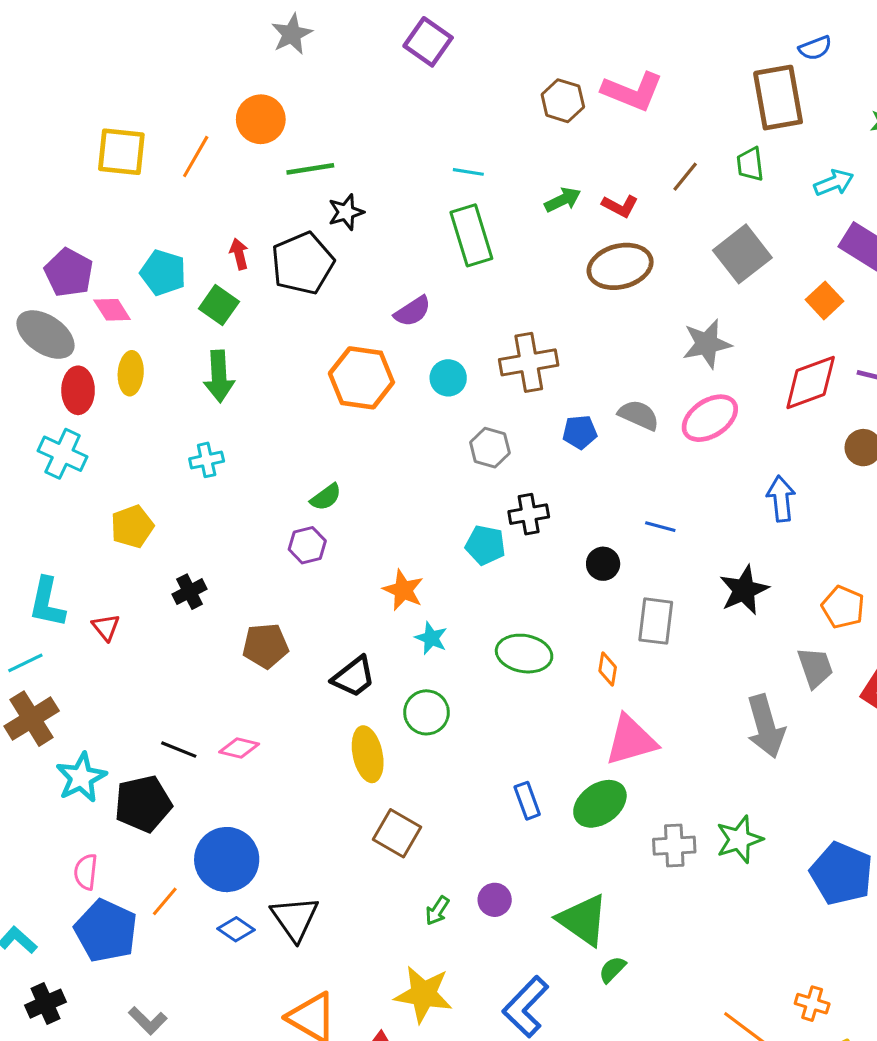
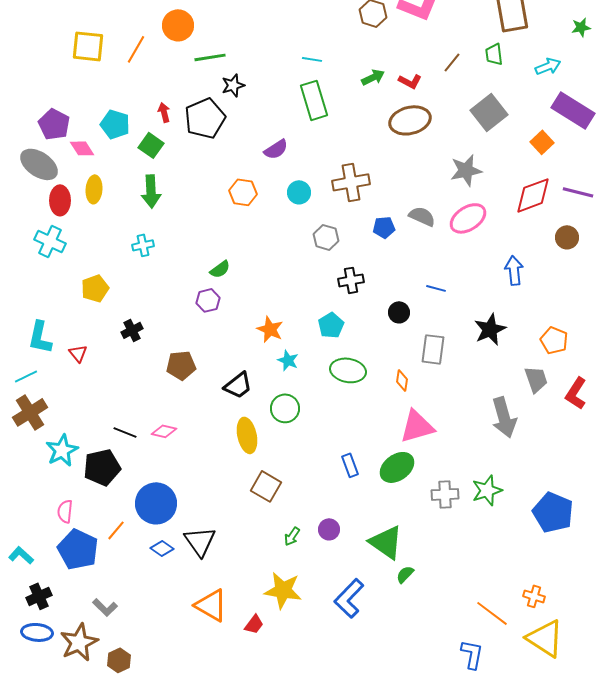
orange hexagon: (361, 378) -> (243, 192), size x0.7
cyan pentagon: (485, 545) -> (331, 325), moved, turned 30

